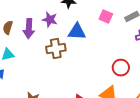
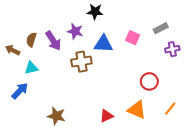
pink square: (106, 17) -> (133, 38), moved
purple arrow: (29, 29) -> (53, 41), turned -36

